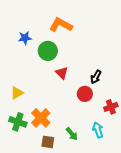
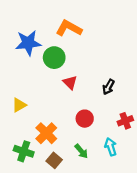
blue star: (25, 38) -> (28, 43), size x1.6
red circle: (85, 94) -> (85, 119), moved
green cross: (18, 122) -> (24, 151), moved
brown square: (48, 142) -> (54, 160), turned 32

